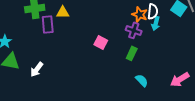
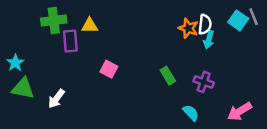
purple cross: (134, 30) -> (204, 82), moved
pink square: (101, 42) -> (109, 69), moved
green rectangle: (132, 53) -> (168, 76), moved, turned -56

